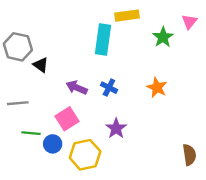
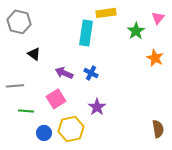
gray hexagon: (18, 47) -> (19, 22), moved
orange star: (157, 88) -> (155, 58), moved
blue circle: (53, 144) -> (44, 133), moved

